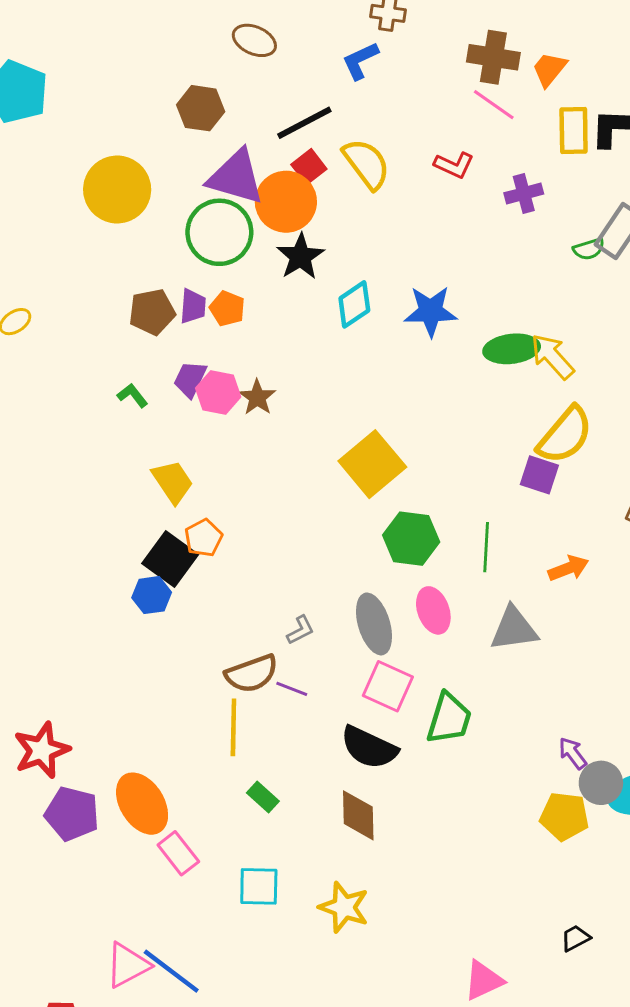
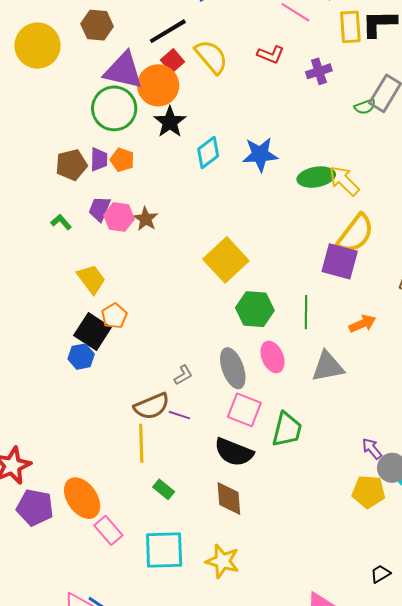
yellow circle: (117, 190) -> (38, 46), moved
purple square: (539, 475) -> (340, 261), size x1.4
cyan square: (259, 886) -> (164, 550), size x1.4

